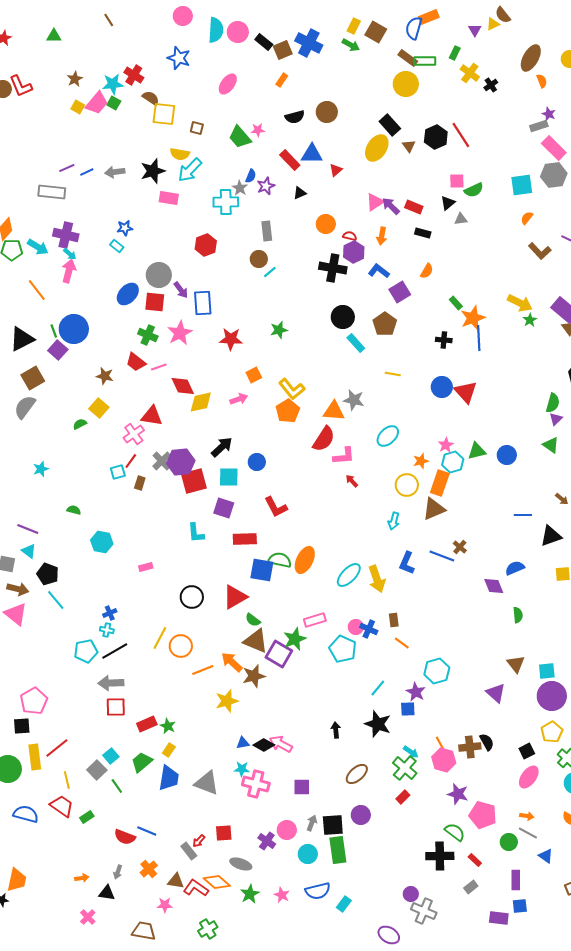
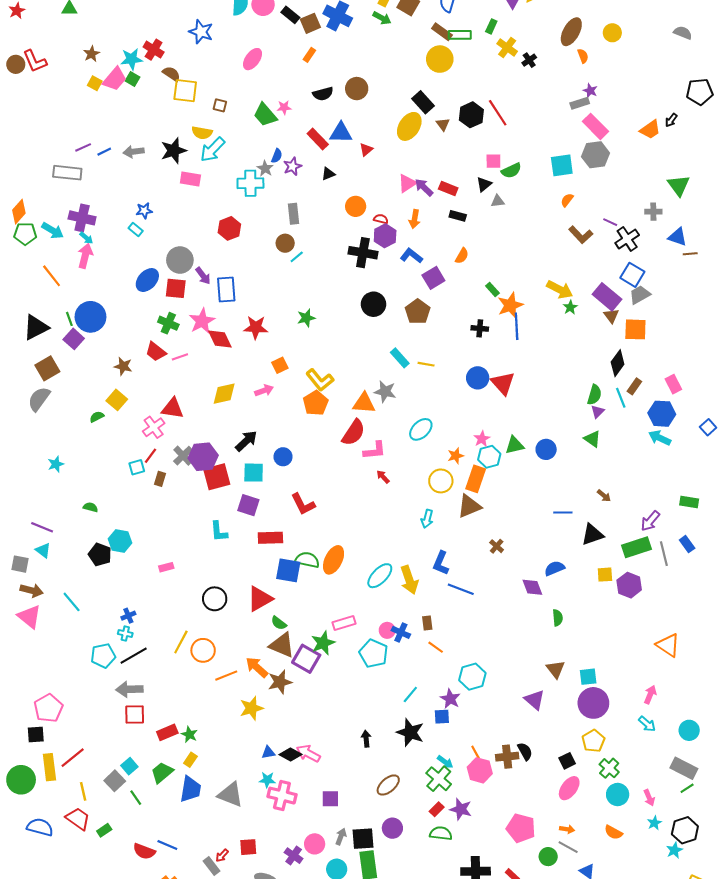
cyan rectangle: (356, 343) -> (400, 358), moved
red diamond: (183, 386) -> (220, 339), moved
blue line: (442, 556) -> (461, 589), moved
black pentagon: (48, 574) -> (100, 555), moved
purple star: (458, 794) -> (461, 809), moved
green semicircle: (455, 832) -> (441, 833), moved, turned -30

